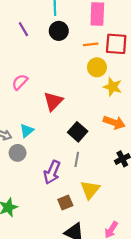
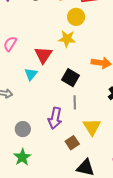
yellow star: (113, 87) -> (67, 39), moved
cyan triangle: (27, 131) -> (31, 74), moved
gray circle: (18, 153) -> (23, 129), moved

